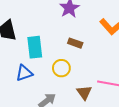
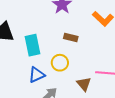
blue triangle: (24, 73) -> (37, 75), moved

